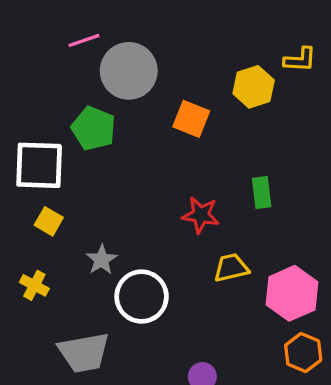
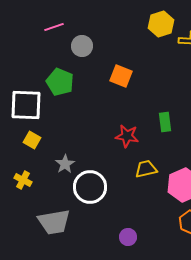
gray circle: (129, 71) -> (82, 46), size x0.6
yellow hexagon: (254, 87) -> (161, 24), moved

